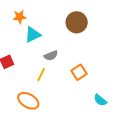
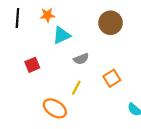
yellow line: (41, 75) -> (76, 88), moved

